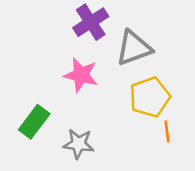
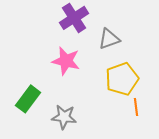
gray triangle: (134, 48) -> (109, 39), size x0.7

